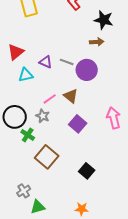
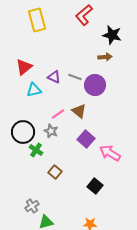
pink arrow: (114, 118) -> (110, 153), moved, turned -45
brown square: (47, 157) -> (55, 172), size x0.6

